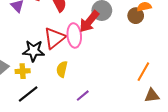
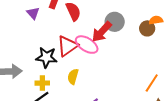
pink ellipse: (74, 35) -> (87, 45), turned -55
yellow cross: (23, 71) -> (42, 83), moved

